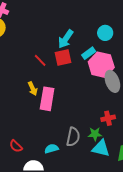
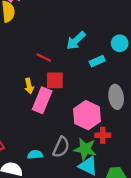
red square: (63, 57) -> (55, 80), moved
red line: (40, 60) -> (44, 58), turned -32
pink hexagon: (101, 65) -> (87, 115), moved
green star: (95, 134) -> (85, 149), size x1.5

